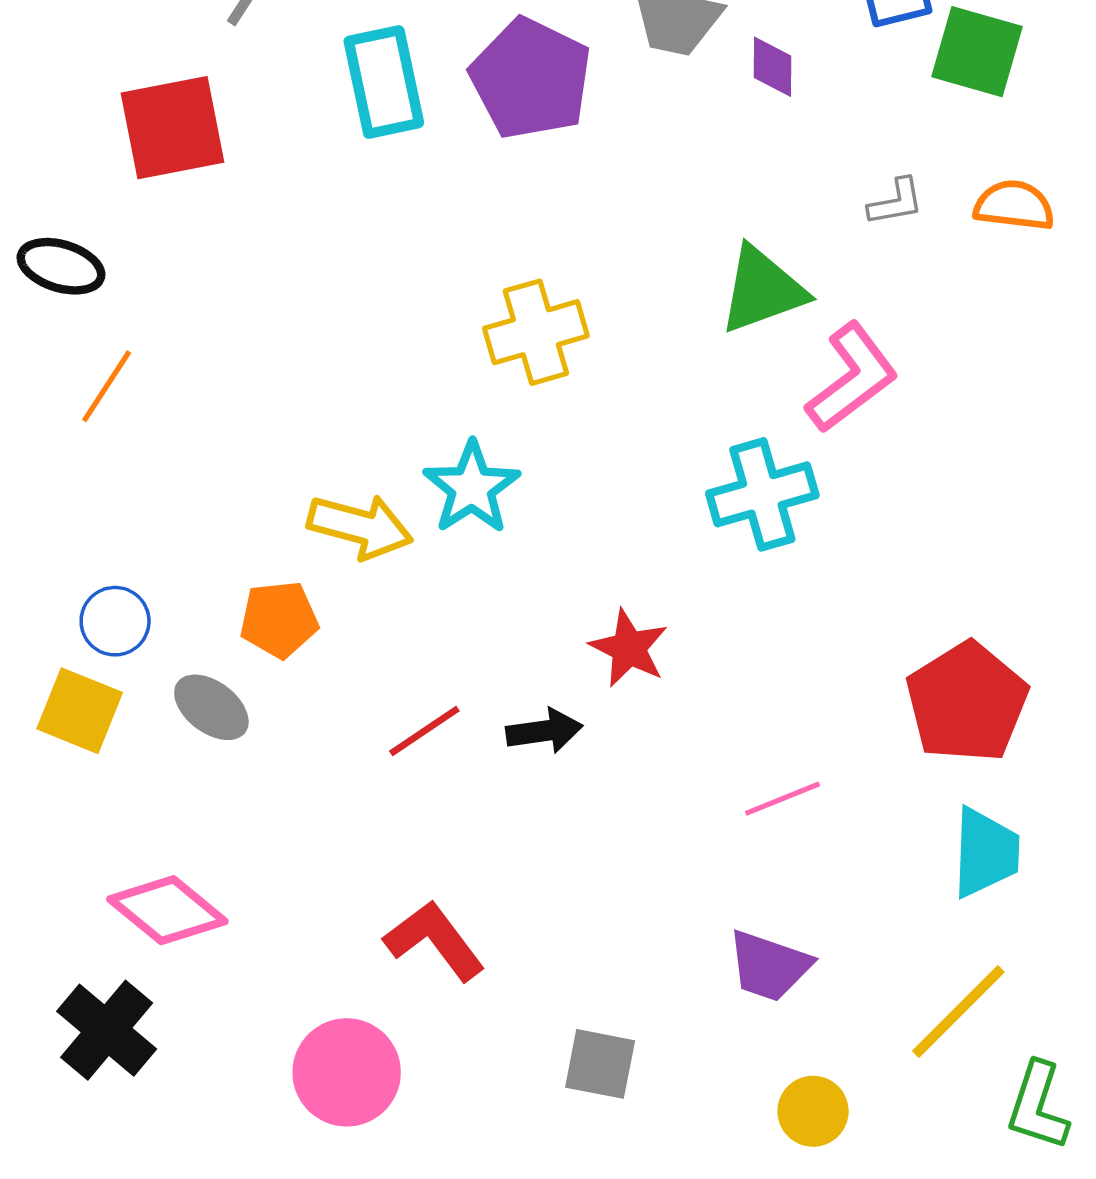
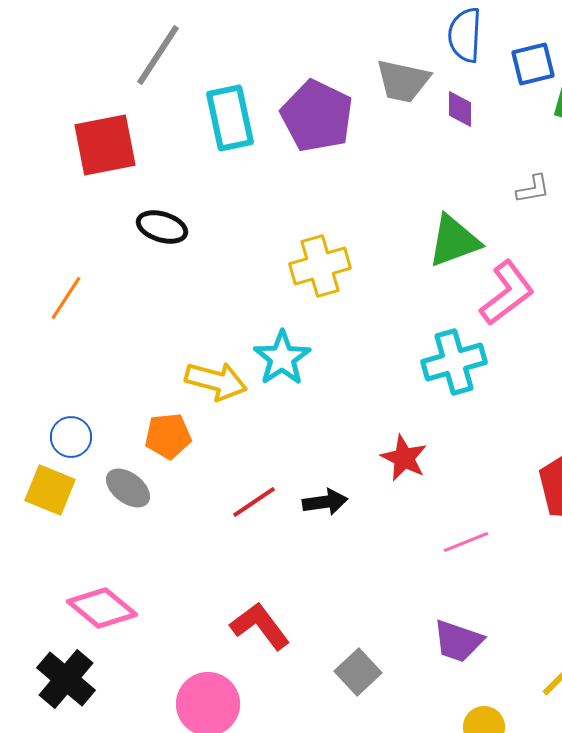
black ellipse: (61, 266) -> (162, 227), moved
red star: (629, 648) -> (404, 458), moved
gray square: (600, 1064) -> (358, 672), moved, turned 36

